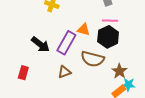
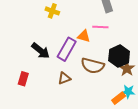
pink line: (110, 21) -> (100, 27), moved
black hexagon: (108, 37) -> (119, 56), moved
brown star: (119, 71) -> (127, 69), moved

